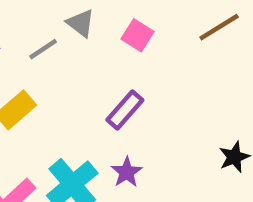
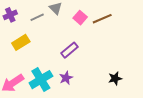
brown line: (219, 27) -> (102, 19), moved

